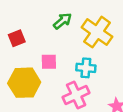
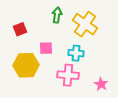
green arrow: (62, 21) -> (57, 15), turned -42
pink cross: (76, 95) -> (68, 75), turned 30

